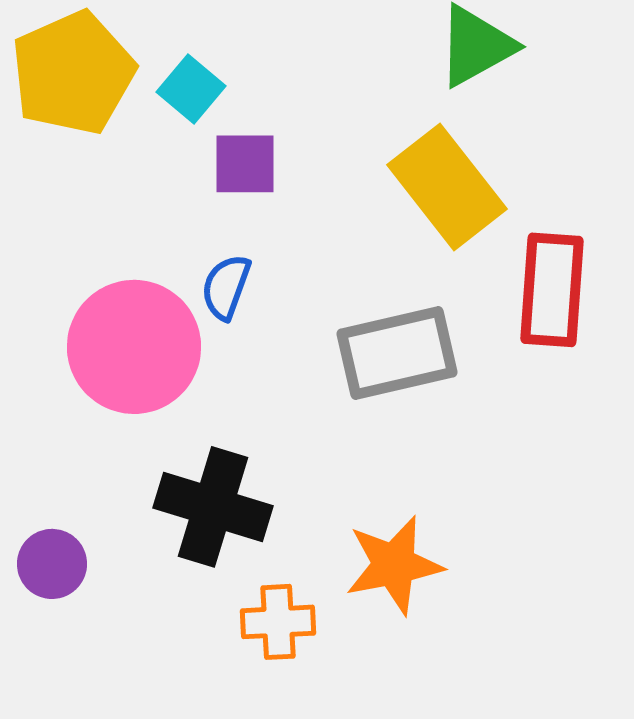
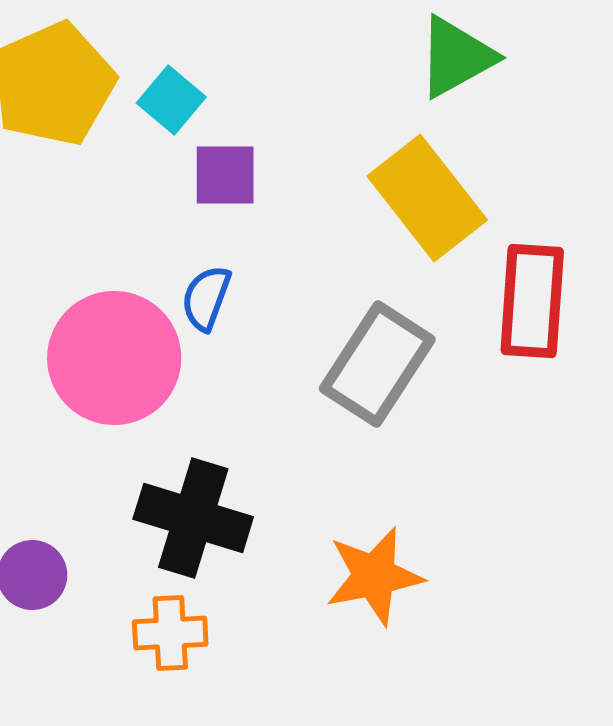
gray rectangle: (397, 353) -> (377, 364), turned -44
orange cross: (278, 622) -> (170, 633), moved

